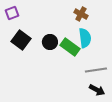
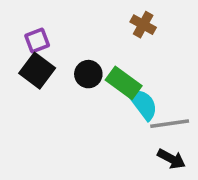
purple square: (12, 13) -> (37, 41), moved
cyan semicircle: (85, 38) -> (143, 104), moved, turned -30

